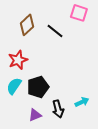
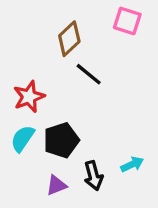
brown diamond: (27, 25) -> (69, 39), moved
black line: (55, 31) -> (89, 74), moved

